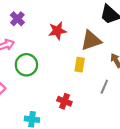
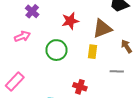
green circle: (26, 65) -> (57, 50), moved
gray line: (104, 87) -> (117, 71), turned 72

